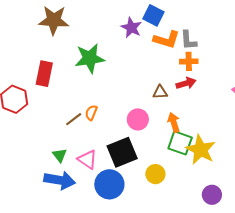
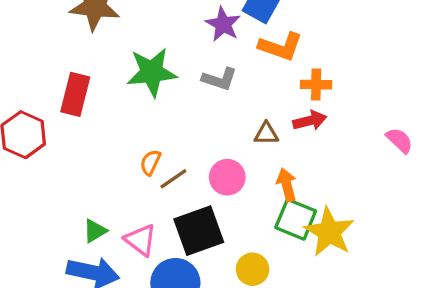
gray L-shape: (188, 40) -> (220, 79), moved, turned -70
brown line: (74, 119) -> (173, 179), moved
green triangle: (60, 155) -> (95, 231), turned 35

